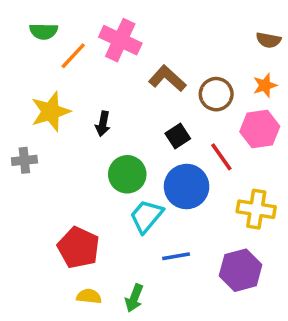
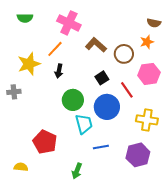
orange line: (73, 56) -> (55, 49), moved
orange star: (265, 85) -> (147, 42), moved
cyan trapezoid: (146, 216) -> (84, 124), turned 125
yellow semicircle: (89, 296) -> (21, 167), moved

